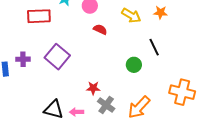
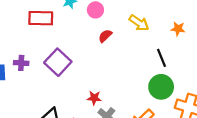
orange star: (160, 12) -> (178, 29), moved
red semicircle: (100, 29) -> (105, 36), turned -72
green circle: (134, 65) -> (161, 87), moved, size x1.5

